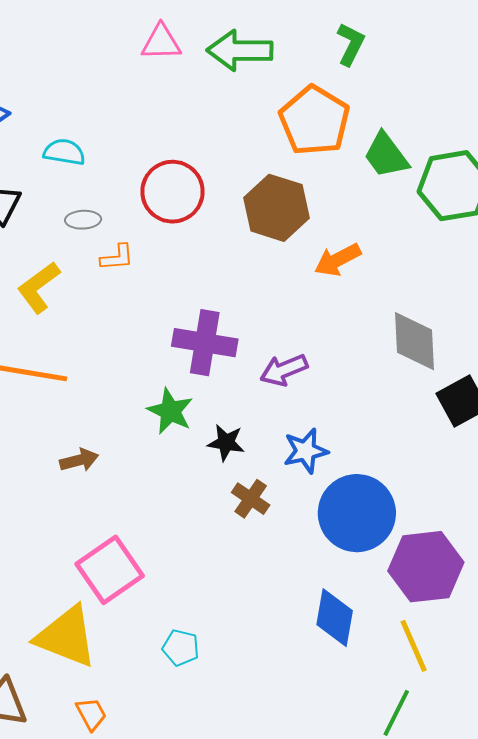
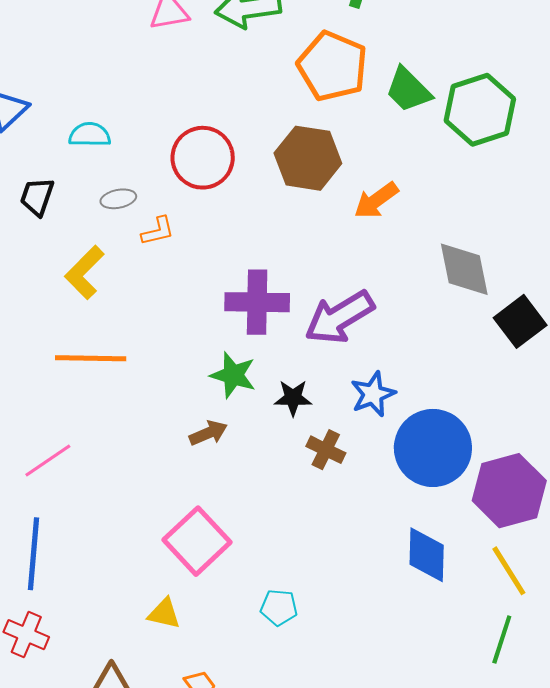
purple arrow: (284, 370) -> (339, 317), size x1.5
brown arrow: (79, 460) -> (208, 433), moved
yellow triangle: (66, 637) -> (164, 614), size x0.5

